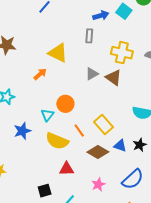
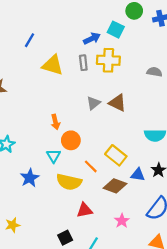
yellow triangle: (58, 53) -> (53, 65), moved
yellow cross: (122, 53) -> (108, 60), moved
orange arrow: (40, 74) -> (55, 122), moved, turned 128

